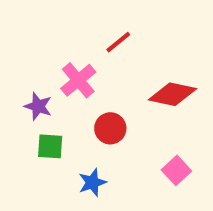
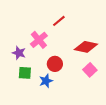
pink square: (176, 170) -> (90, 70), moved
blue star: (92, 182) -> (46, 81), moved

